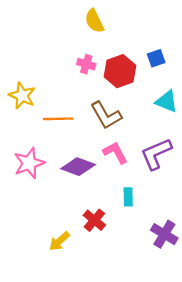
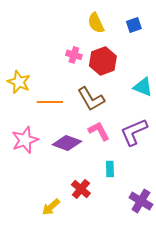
yellow semicircle: (94, 21) -> (96, 23), moved
blue square: (156, 58) -> (134, 25), moved

